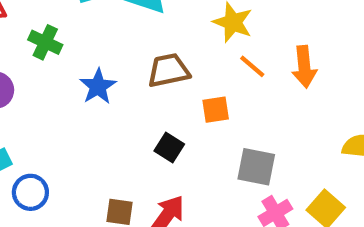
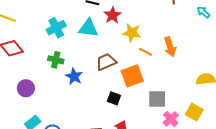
green cross: (45, 42) -> (56, 60), moved
orange square: (216, 110) -> (132, 76), size x1.6

